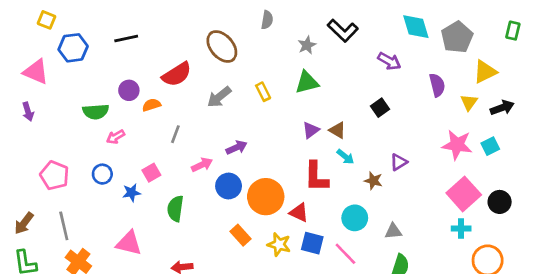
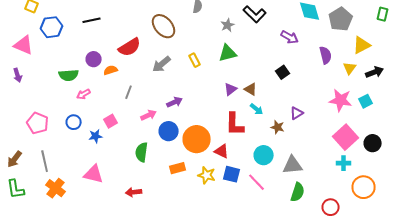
green semicircle: (175, 209) -> (142, 152), moved
gray triangle: (393, 231) -> (293, 165), size x1.5
orange rectangle: (240, 235) -> (178, 168), turned -63

